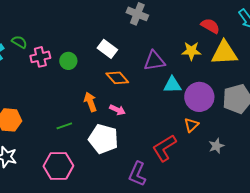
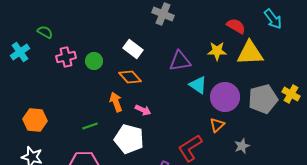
green semicircle: (19, 42) -> (45, 32), moved
orange diamond: (117, 78) -> (130, 77), moved
cyan triangle: (172, 85) -> (198, 85), turned 36

